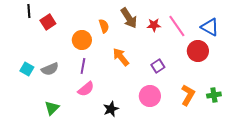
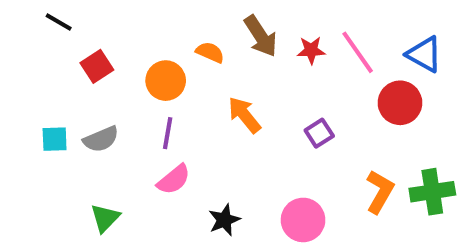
black line: (29, 11) -> (59, 22), turned -56
red square: (48, 22) -> (97, 66), moved
orange semicircle: (104, 26) -> (210, 52), turned -48
cyan square: (27, 69) -> (55, 139), turned -32
green cross: (214, 95) -> (432, 192), size x1.5
pink circle: (150, 96) -> (303, 220), moved

